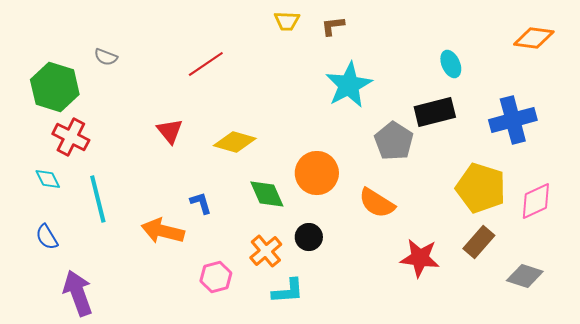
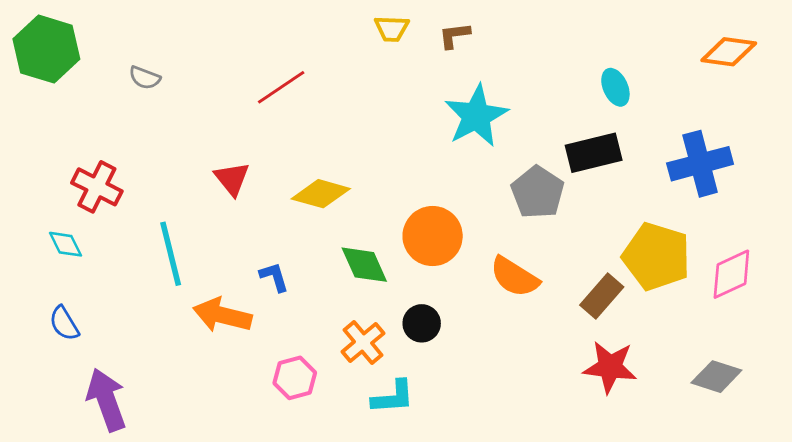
green hexagon: (55, 87) -> (46, 49), moved
cyan line: (98, 199) -> (171, 254), moved
brown rectangle: (479, 242) -> (602, 296), moved
red star: (420, 258) -> (610, 367), moved

